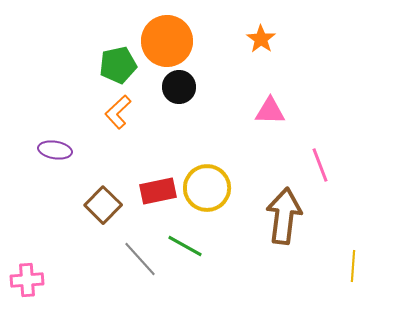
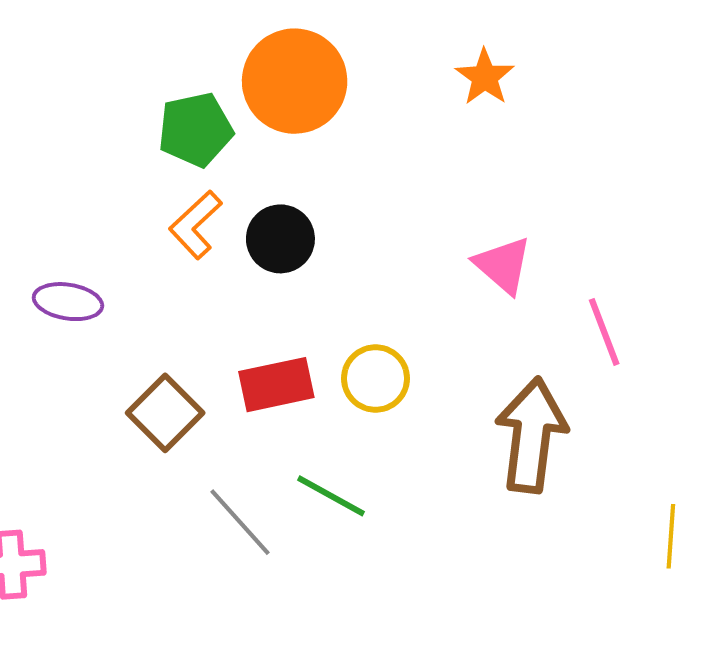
black circle: (179, 87) -> (280, 239), moved
pink triangle: (270, 111) -> (503, 265), moved, turned 40
yellow circle: (207, 188) -> (376, 378), size x0.7

